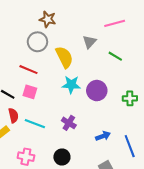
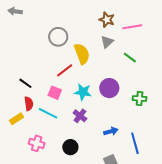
brown star: (48, 19) -> (107, 20), moved
red line: (28, 70) -> (65, 70), moved, turned -66
cyan star: (71, 85) -> (83, 92), moved
pink square: (30, 92) -> (55, 93), moved

